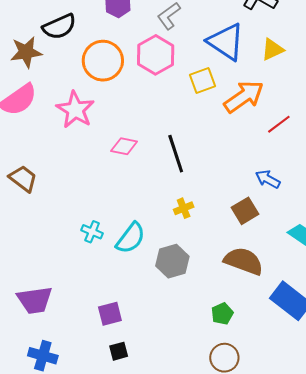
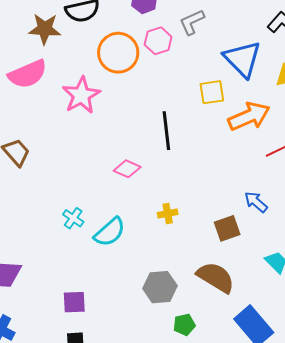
pink hexagon: (156, 55) -> (158, 41), moved, size x0.7
pink diamond: (124, 146) -> (127, 169), moved
black line: (176, 154) -> (166, 131), moved
gray hexagon: (172, 261) -> (160, 287), moved

